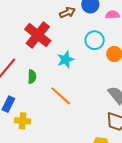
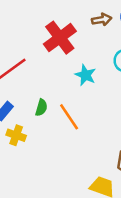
cyan star: (65, 60) -> (85, 75), turned 30
green semicircle: (32, 77) -> (41, 108), moved

